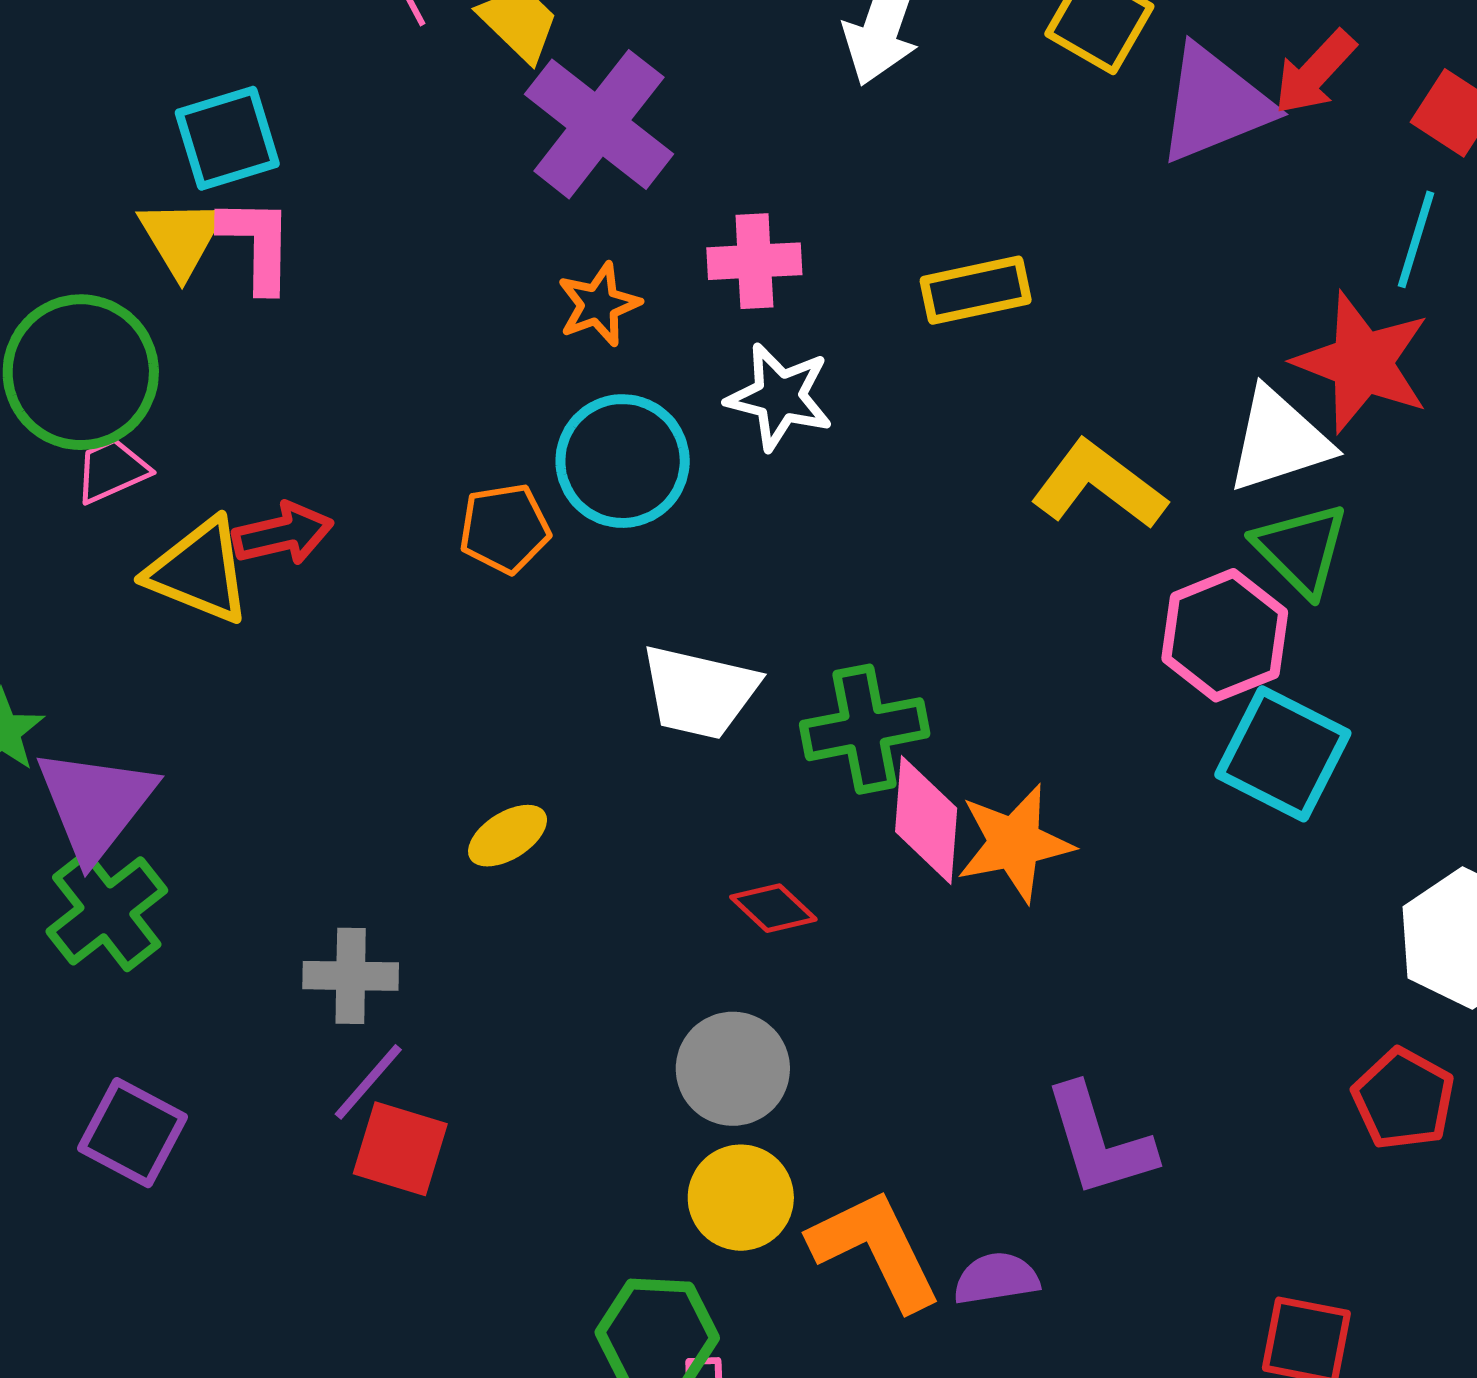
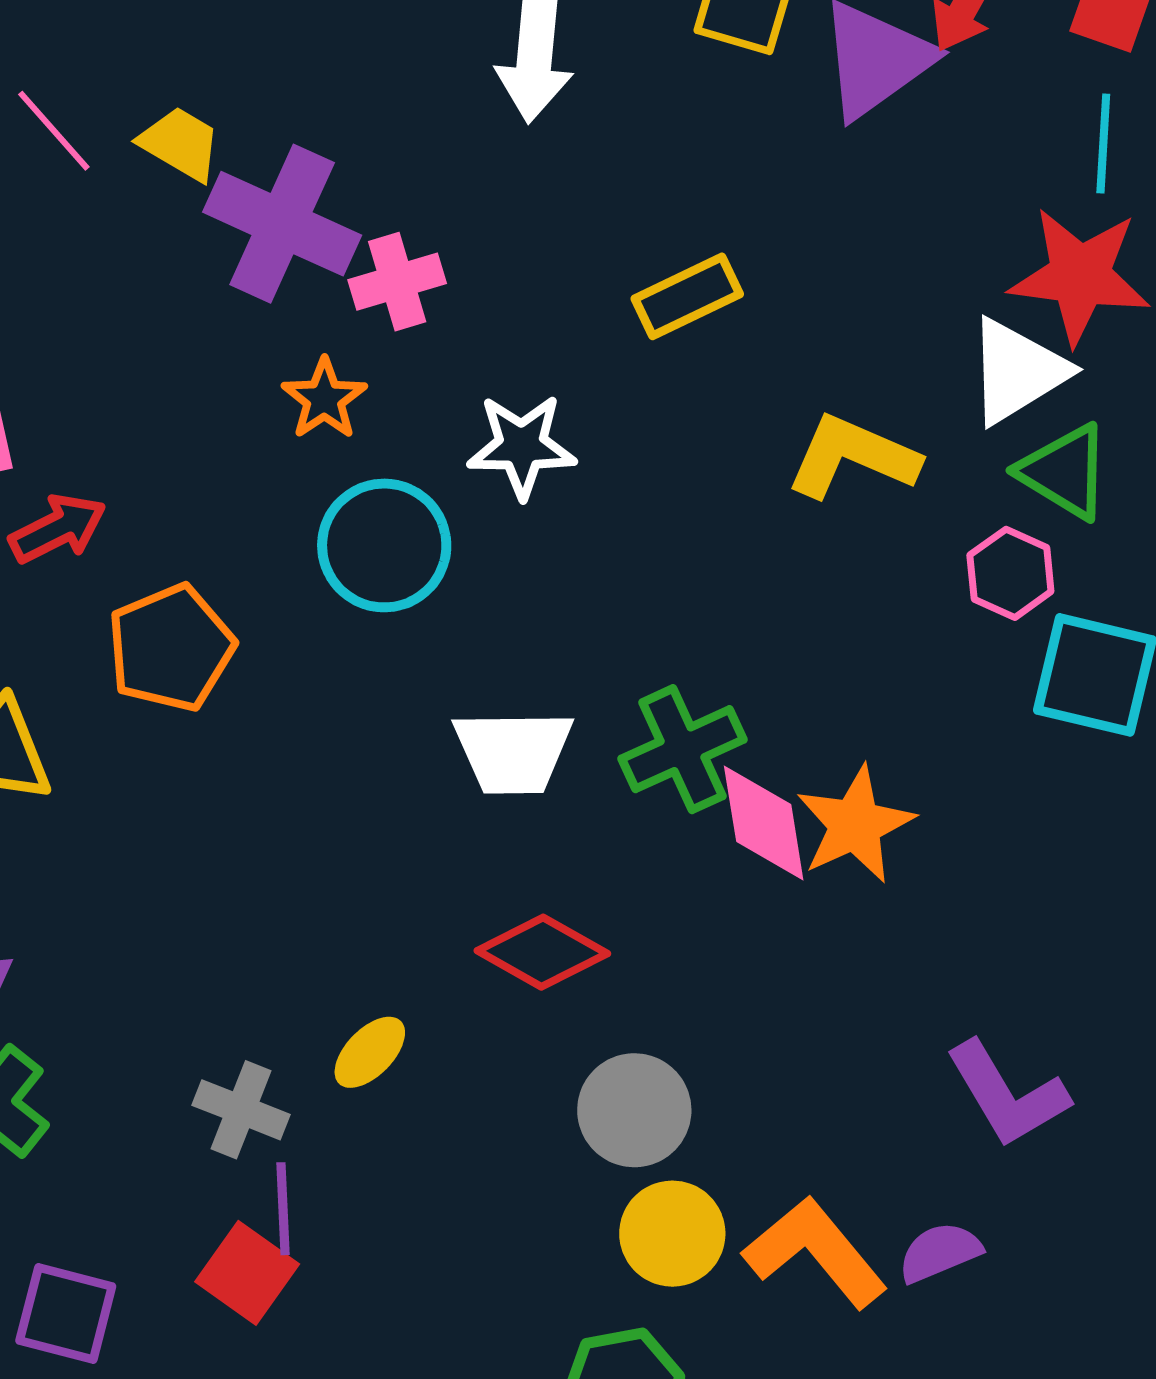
pink cross: (754, 261) -> (397, 282), moved
orange pentagon: (505, 528) -> (171, 648), moved, size x1.4
red arrow: (283, 534) -> (58, 529), moved
pink hexagon: (1225, 635) -> (1010, 573), size x0.7
yellow ellipse: (508, 836) -> (370, 1052), moved
red diamond: (773, 908) -> (542, 952), moved, size x1.5
gray cross: (351, 976) -> (241, 1110), turned 34
purple line: (368, 1082) -> (283, 1209), turned -30
red square: (400, 1149) -> (247, 1273), moved, turned 32

